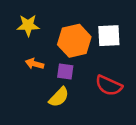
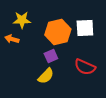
orange arrow: (35, 64) -> (12, 39), moved
purple square: (65, 71) -> (51, 56), turned -32

